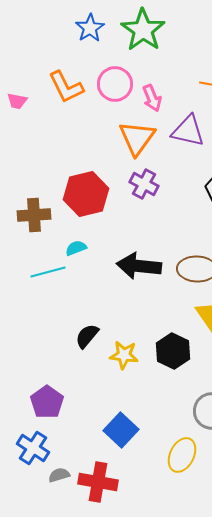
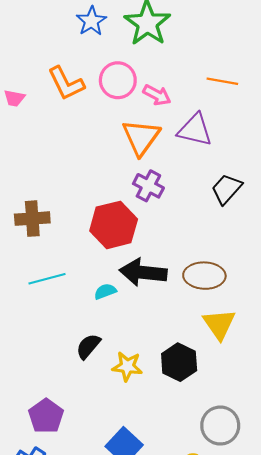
pink arrow: (152, 98) -> (157, 95), turned -40
red hexagon: (86, 194) -> (114, 225), moved
cyan semicircle: (76, 248) -> (105, 291), moved

